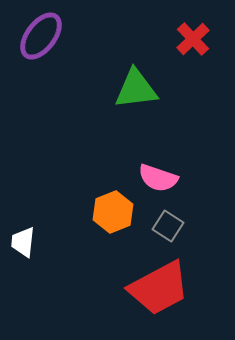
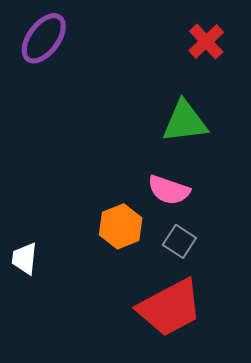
green triangle: (136, 89) -> (185, 122), moved

